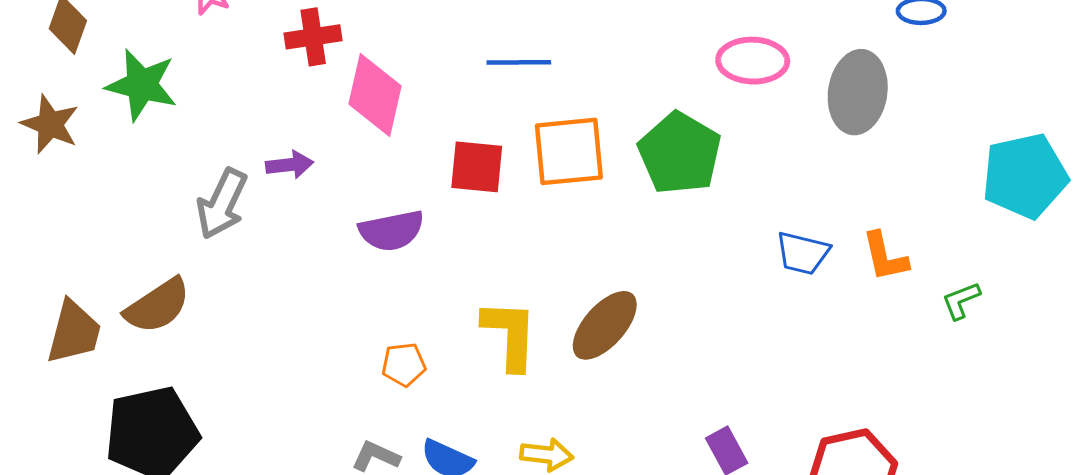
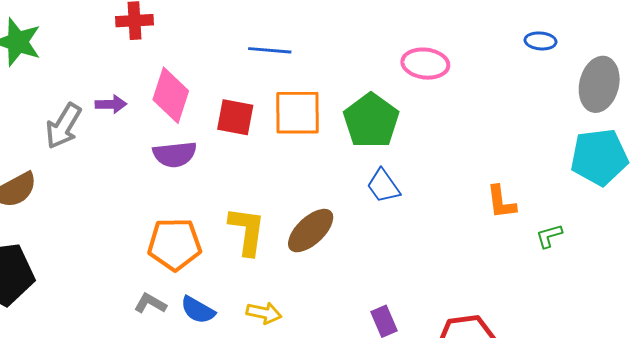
gray ellipse: (858, 92) -> (599, 84), moved
pink diamond: (375, 95) -> (171, 95), moved
blue trapezoid: (803, 253) -> (383, 186), moved, turned 36
orange pentagon: (404, 365) -> (175, 244), size x1.8

